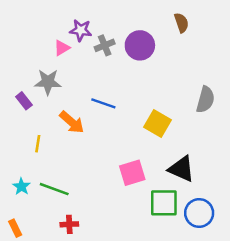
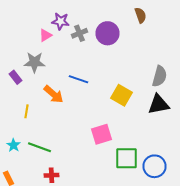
black triangle: (181, 169) -> (158, 104), moved, turned -35

